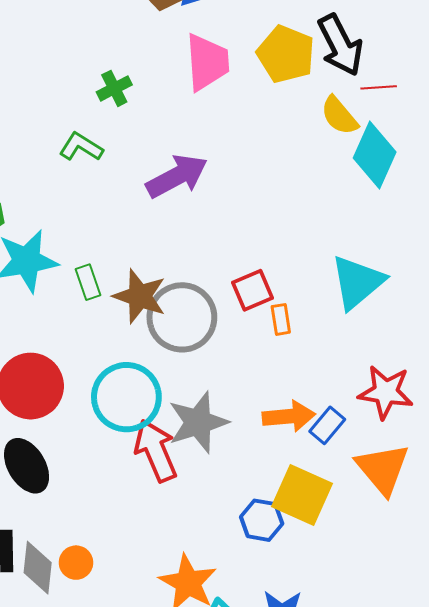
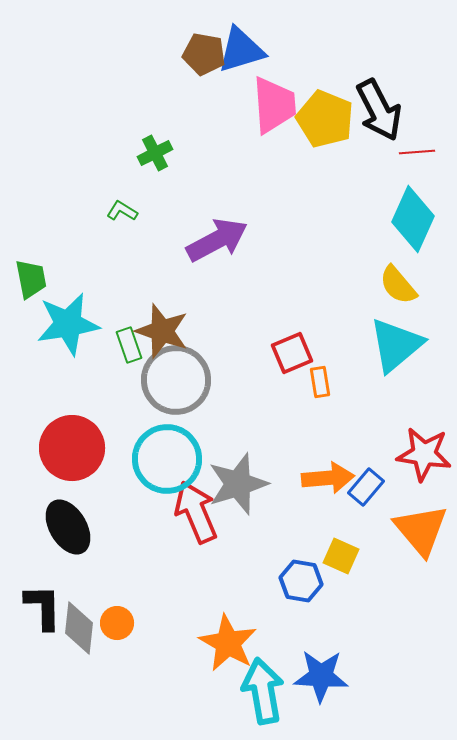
pink trapezoid: (207, 62) -> (274, 105), moved
yellow semicircle: (339, 116) -> (398, 285), moved
green L-shape: (81, 147) -> (122, 211), size x0.7
brown star: (140, 296) -> (162, 331), moved
gray circle: (182, 317) -> (176, 380), moved
yellow square: (302, 495) -> (341, 556), size x0.6

